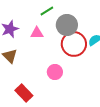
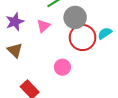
pink triangle: (37, 33) -> (43, 26), turned -40

